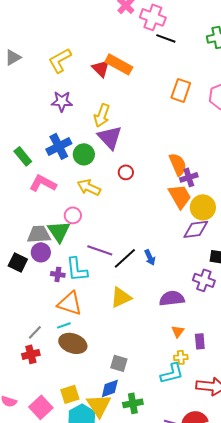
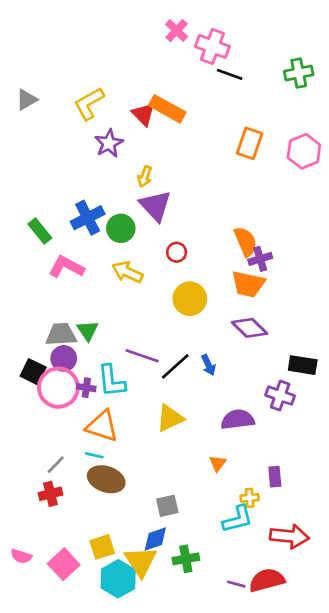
purple star: (62, 101) -> (109, 143), moved, turned -30
yellow arrow: (102, 115) -> (145, 177), size x0.7
orange trapezoid: (180, 196) -> (248, 284), turned 132
yellow circle: (203, 207) -> (190, 299), moved
pink circle: (73, 215) -> (58, 388), moved, size x1.8
purple diamond: (196, 229) -> (250, 328), moved, turned 52
green triangle: (59, 231) -> (88, 331), size x0.7
cyan line: (64, 325) -> (94, 455), turned 32
orange triangle: (178, 331) -> (218, 463), moved
gray square: (119, 363) -> (167, 506), turned -30

